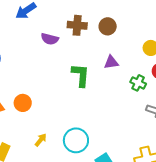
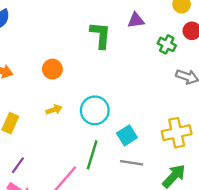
orange circle: (23, 103) -> (52, 69), moved
yellow arrow: (41, 140) -> (54, 110), turned 32

